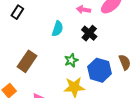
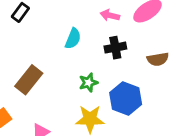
black cross: (89, 33) -> (115, 48), turned 35
brown semicircle: (125, 62) -> (158, 59), moved, turned 98

